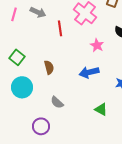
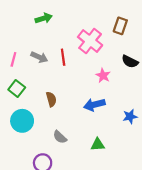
gray arrow: (38, 12) -> (39, 57), moved
pink line: (14, 14) -> (13, 59), moved
green triangle: (101, 109) -> (98, 145), moved, turned -32

